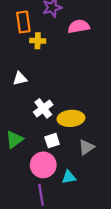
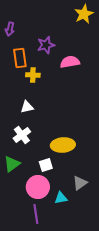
white triangle: (20, 78) -> (27, 107), moved
white cross: (43, 108) -> (22, 135), moved
gray triangle: (86, 147) -> (80, 183), moved

